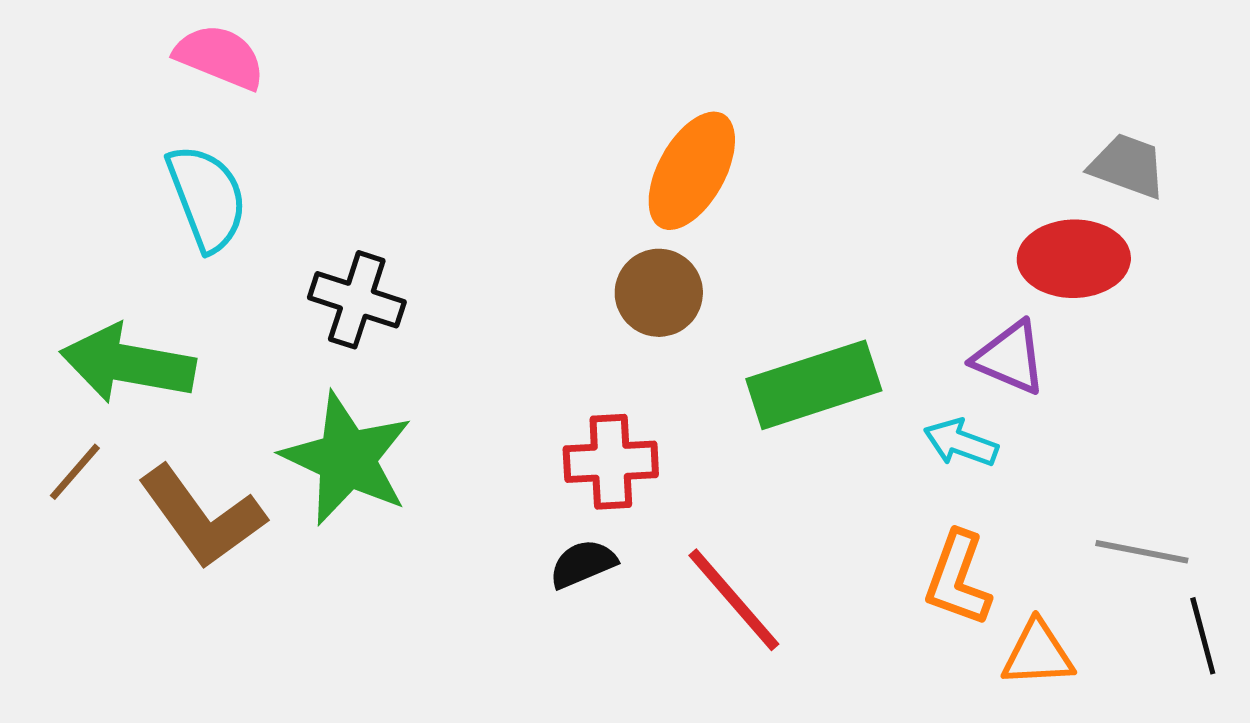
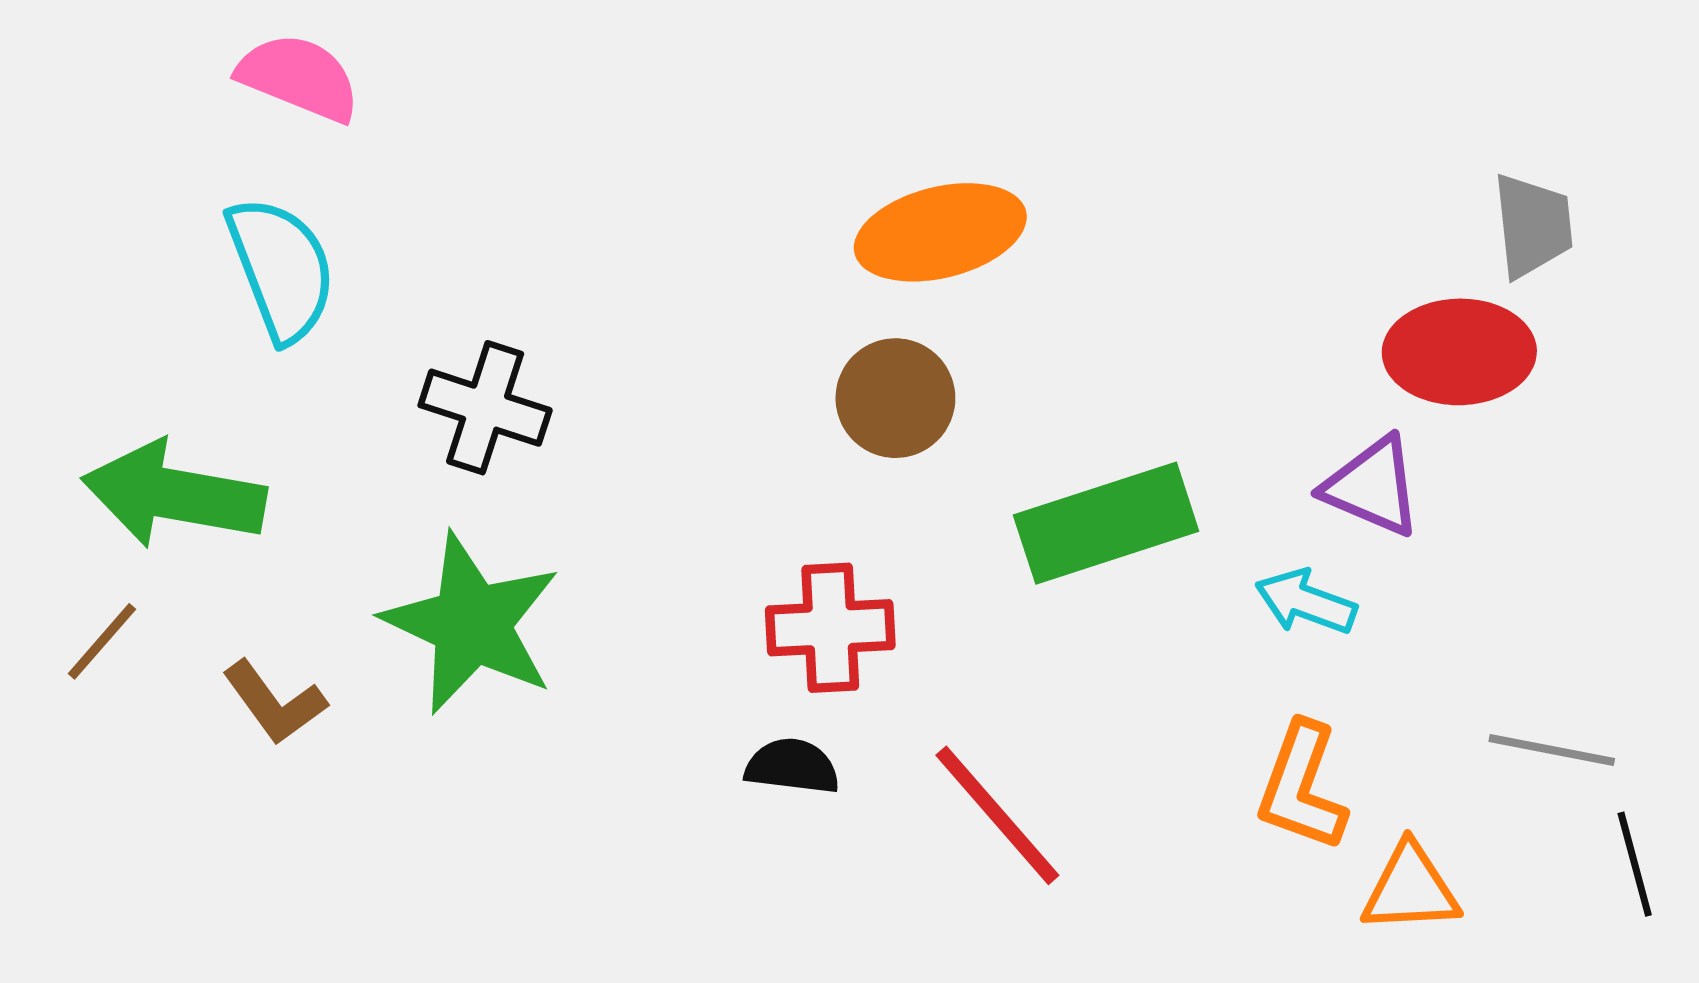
gray trapezoid: (1128, 166) -> (1533, 226), turned 64
orange ellipse: (692, 171) -> (940, 232), turned 47
brown L-shape: (202, 517) -> (274, 702), size x0.6
black semicircle: (583, 564) -> (792, 766), turned 30

